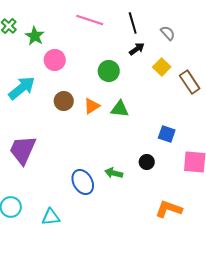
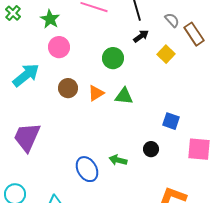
green star: (35, 36) -> (50, 19), moved
brown rectangle: (190, 82) -> (194, 34), moved

